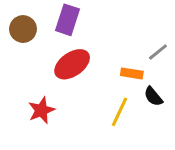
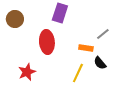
purple rectangle: (67, 20) -> (60, 13), moved
red ellipse: (72, 64) -> (47, 42), turned -60

